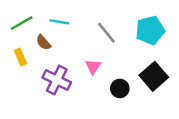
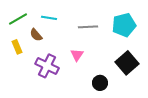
gray line: (106, 33) -> (88, 27), turned -54
black circle: (120, 88) -> (100, 83), moved

